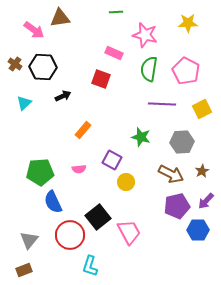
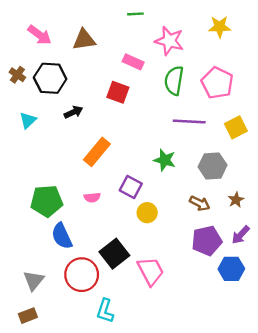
brown triangle: (60, 18) -> (84, 40), moved
orange rectangle: (83, 130) -> (97, 152), size x1.4
brown arrow: (171, 174) -> (200, 203), size x0.7

